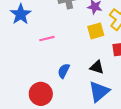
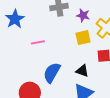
blue semicircle: (64, 71) -> (52, 73), size x1.5

